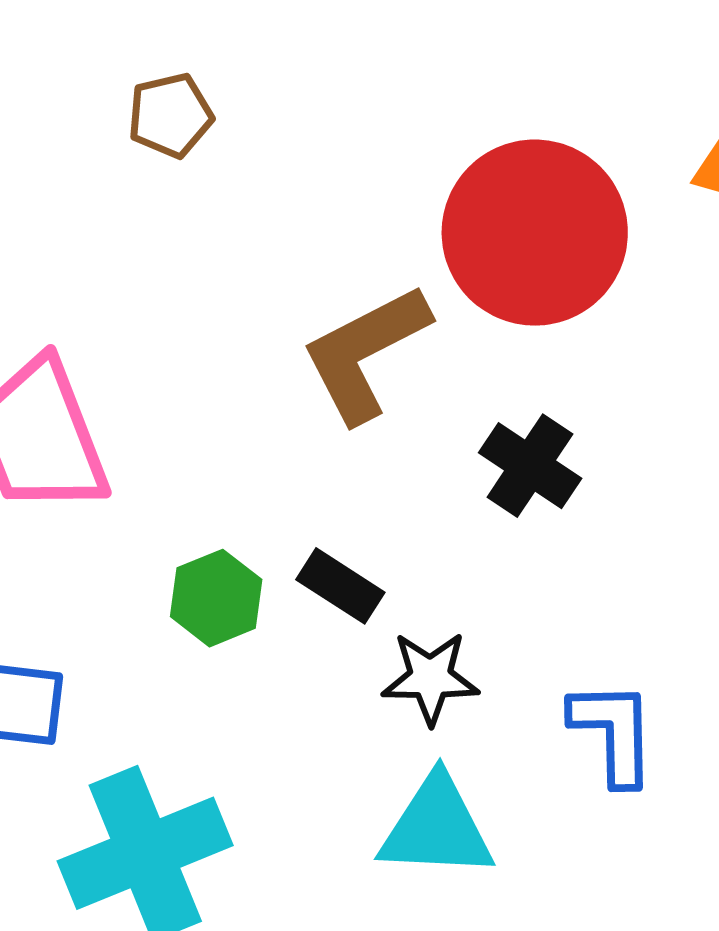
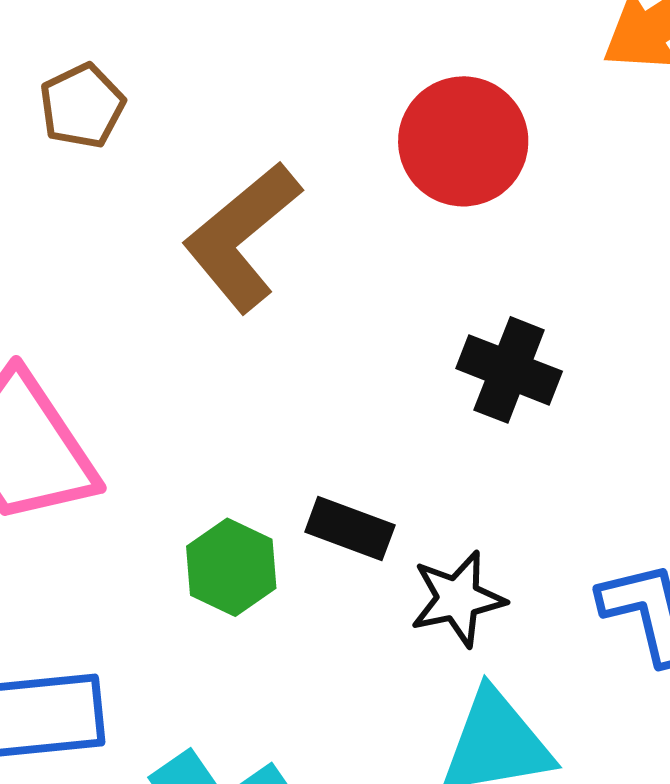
red circle: (535, 233) -> (463, 141), size x0.7
brown L-shape: (365, 353) -> (242, 237), moved

